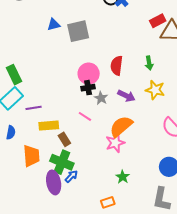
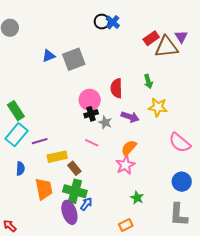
orange semicircle: (121, 126) -> (129, 148), size x0.7

